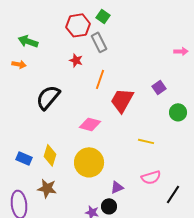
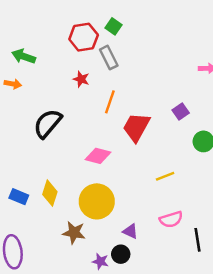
yellow line: (146, 141) -> (165, 176), turned -35
purple triangle: (117, 187) -> (130, 231), turned 48
brown star: (47, 188) -> (74, 233), moved
black line: (173, 194) -> (197, 240), turned -42

